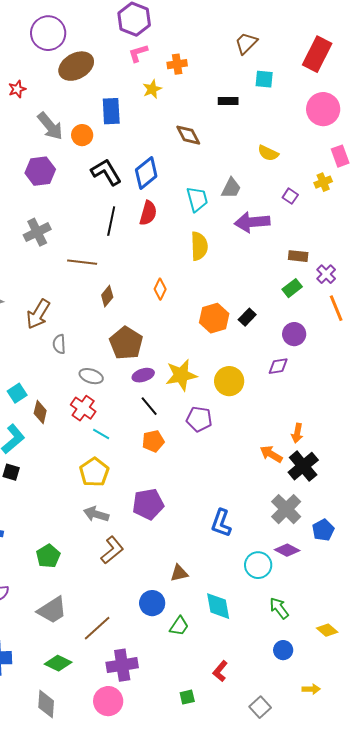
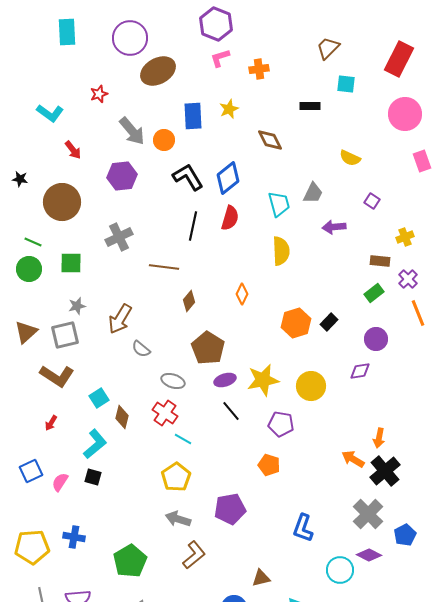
yellow star: (152, 89) -> (229, 109), moved
yellow cross: (323, 182) -> (405, 237), moved
purple arrow: (252, 222) -> (334, 227), size x0.7
gray semicircle: (59, 344) -> (141, 349), turned -48
orange pentagon: (153, 441) -> (269, 465), moved, turned 30
green pentagon: (48, 556) -> (130, 561), size x1.4

